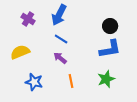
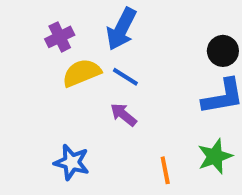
purple cross: (28, 19) -> (60, 37), turned 32
yellow semicircle: (20, 52) -> (82, 73), moved
orange line: (71, 81) -> (165, 170), moved

